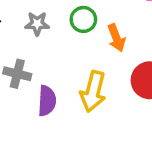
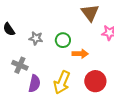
orange arrow: (116, 38) -> (80, 54), turned -77

